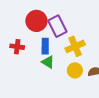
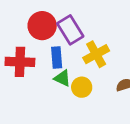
red cross: (17, 47) -> (20, 62), size x1.5
yellow circle: (75, 70) -> (82, 87), moved

